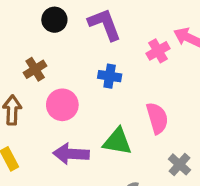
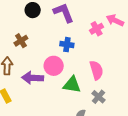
pink circle: (62, 105) -> (54, 66), moved
purple arrow: (71, 154) -> (33, 78), moved
gray cross: (179, 164) -> (99, 97), moved

